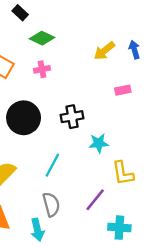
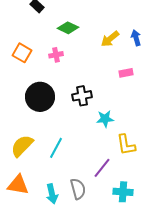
green diamond: (42, 38) -> (68, 28), moved
cyan line: (52, 165) -> (56, 148), moved
gray semicircle: (51, 204) -> (78, 189), moved

